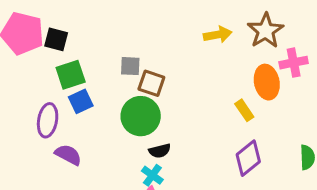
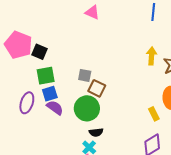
yellow arrow: (218, 35) -> (152, 56), moved, turned -84
purple semicircle: (68, 155) -> (55, 108), moved

